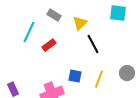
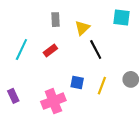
gray rectangle: (54, 15) -> (55, 20), turned 56
cyan line: (29, 32) -> (21, 50), moved

